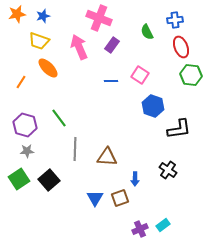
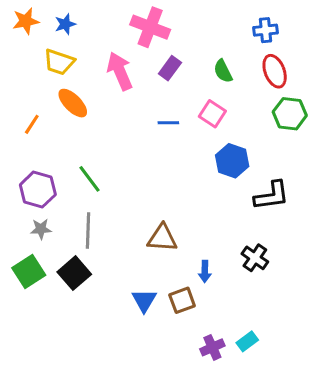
green semicircle: (147, 32) -> (223, 71), moved
gray line: (75, 149) -> (88, 231), moved

